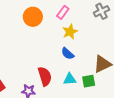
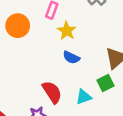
cyan triangle: (70, 79) -> (84, 97), moved

